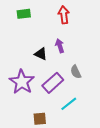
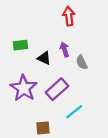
green rectangle: (24, 14) -> (20, 45), moved
gray semicircle: (76, 72) -> (82, 62), moved

